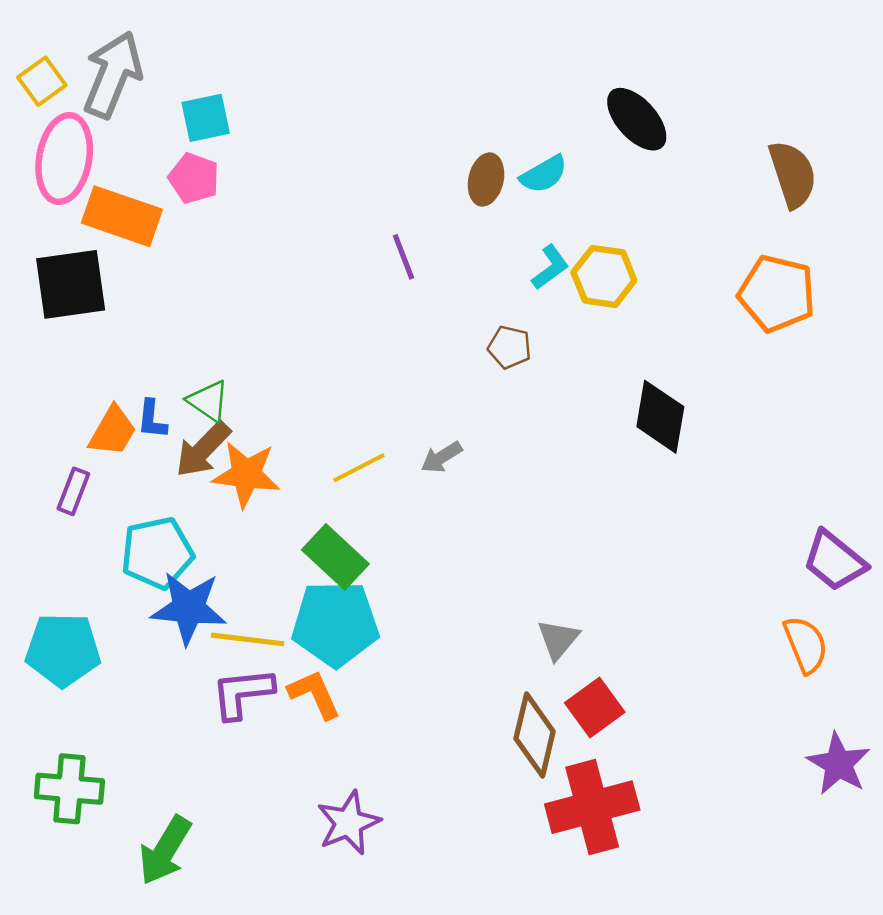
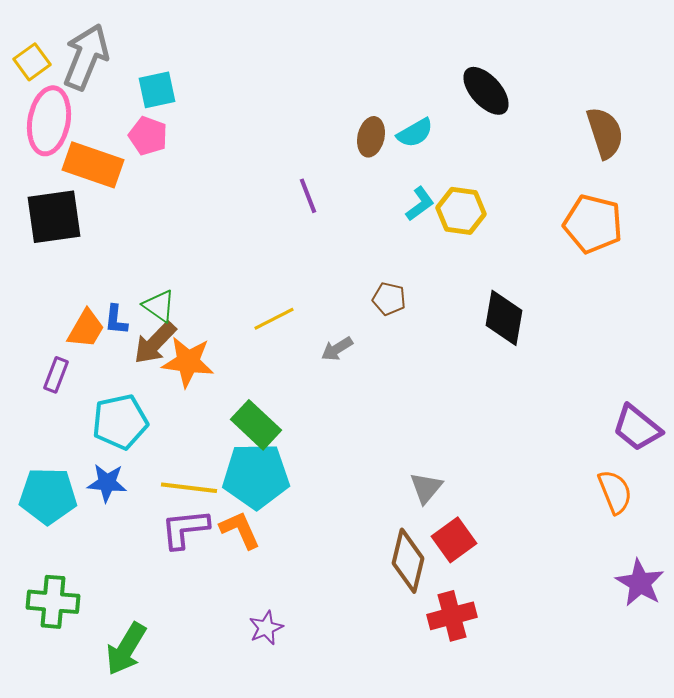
brown pentagon: (510, 347) -> (389, 299), moved
yellow line: (359, 468) -> (274, 319), moved
blue star: (189, 608) -> (107, 483), moved, size x0.7
red cross: (592, 807) -> (452, 616), size x0.7
purple star: (348, 823) -> (266, 628), size x0.7

